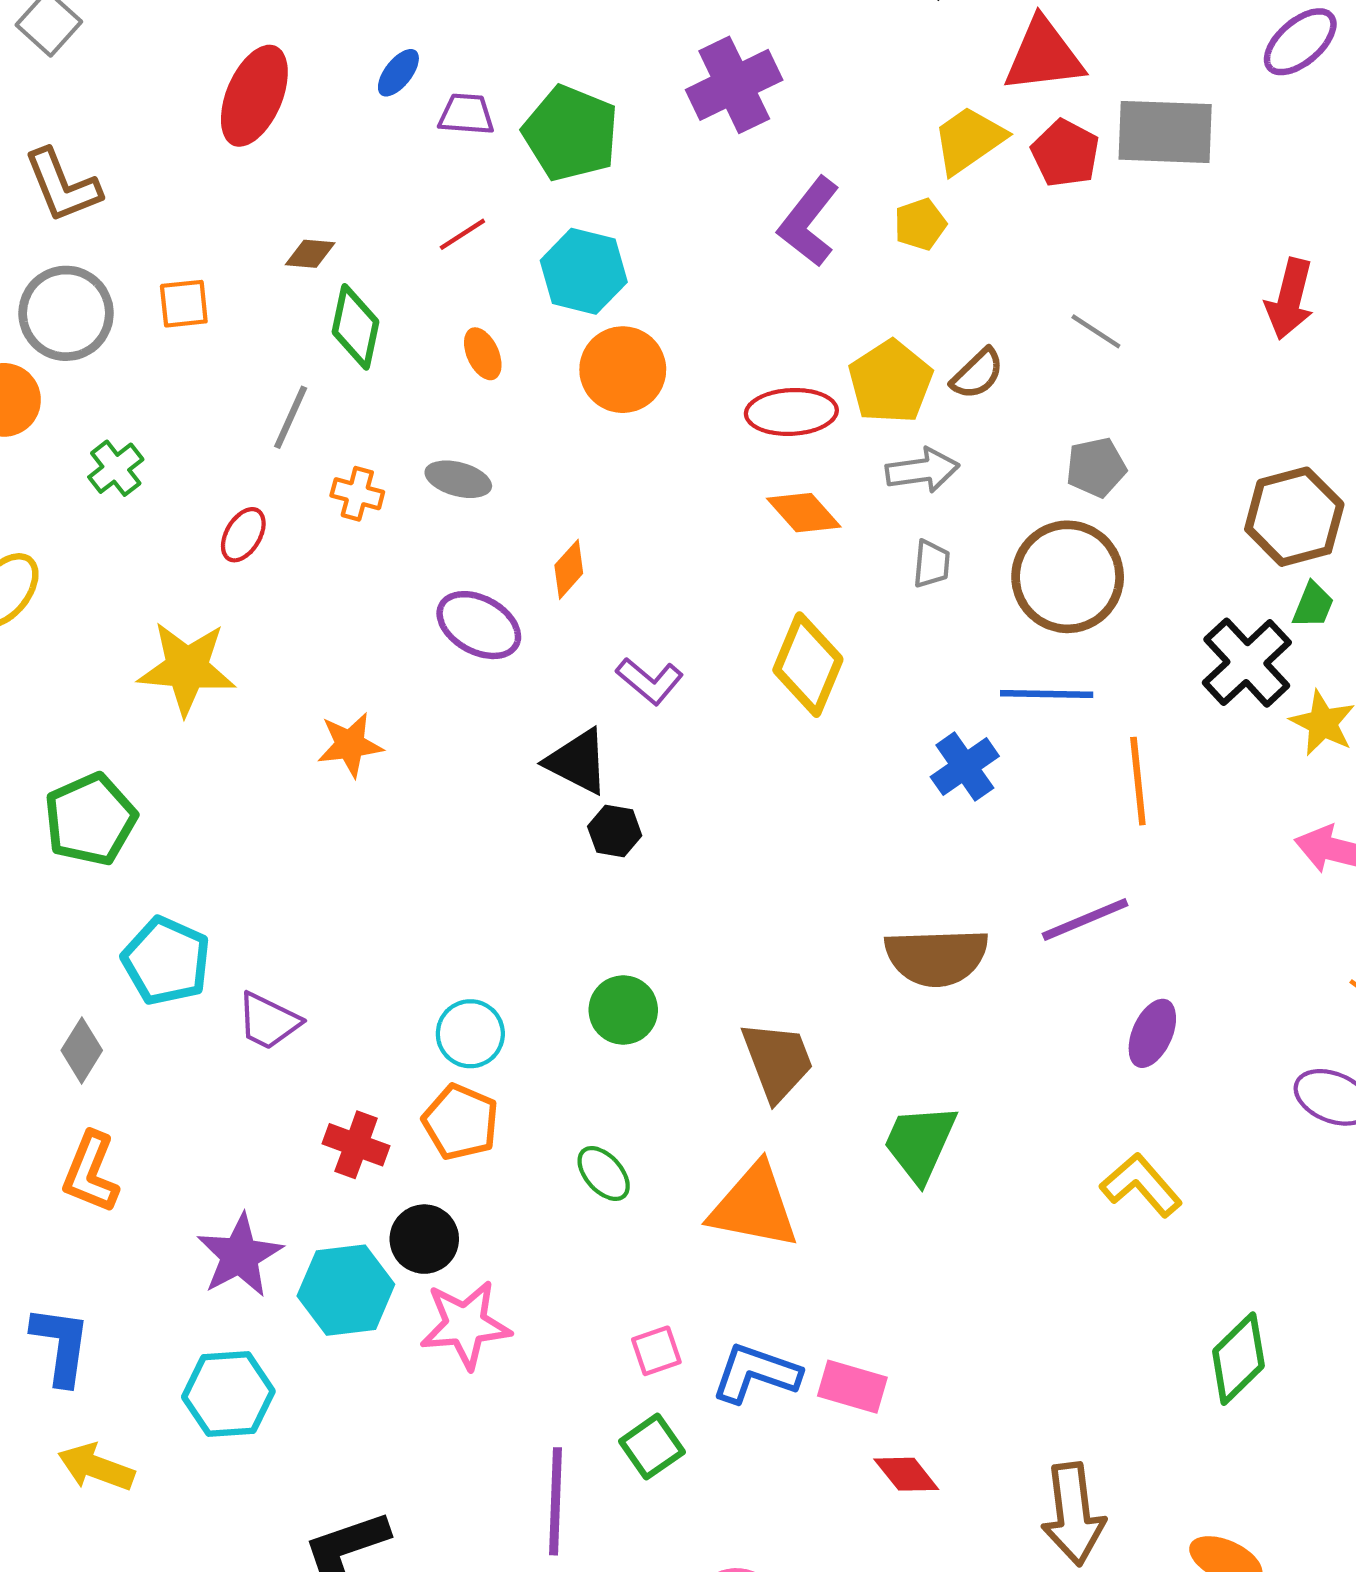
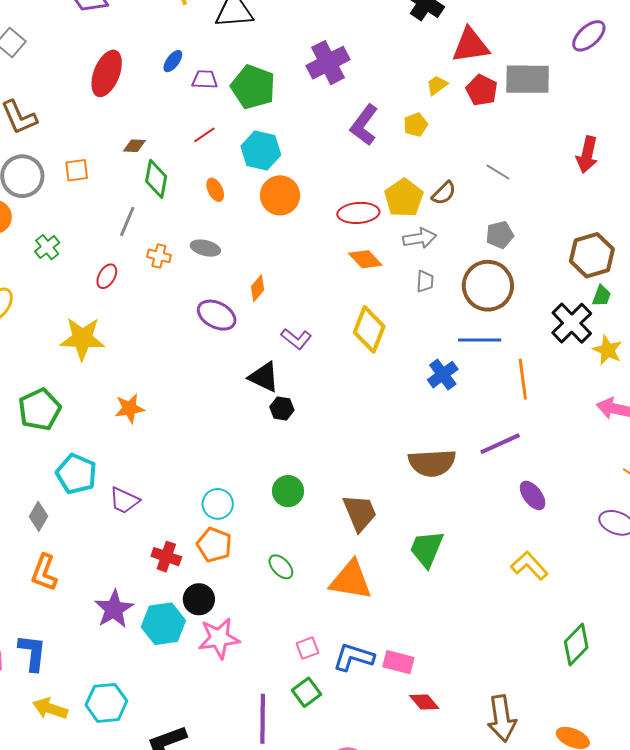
yellow trapezoid: (969, 140) -> (437, 85), size x0.6
orange star: (350, 745) -> (130, 408), moved
purple ellipse: (1152, 1033) -> (533, 495), turned -60
cyan hexagon: (228, 1394) -> (106, 703), moved

